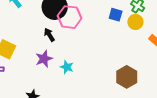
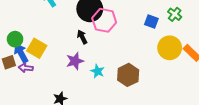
yellow circle: (135, 22) -> (170, 48), moved, size x1.5
brown hexagon: (127, 77) -> (128, 75), moved

